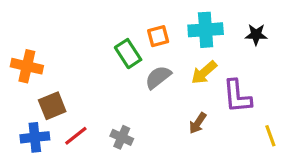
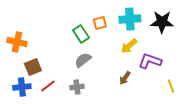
black star: (256, 35) -> (162, 22), size x1.6
gray semicircle: (158, 77) -> (83, 60), moved
purple L-shape: (237, 96) -> (150, 61), turned 115
gray cross: (122, 137) -> (77, 87), turned -32

